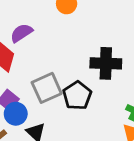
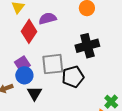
black cross: (106, 63) -> (87, 46), moved, turned -35

